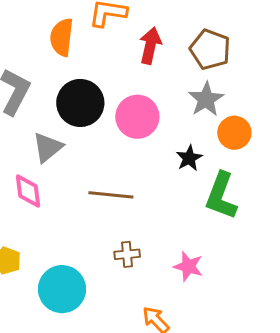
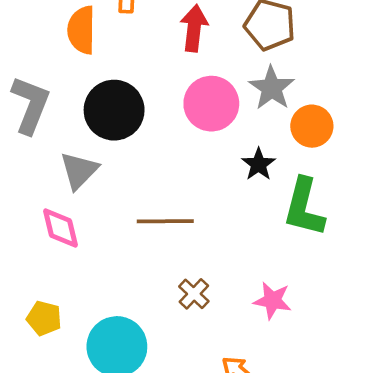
pink circle: (137, 117) -> (211, 104), moved
brown cross: (127, 254) -> (194, 294), turned -35

